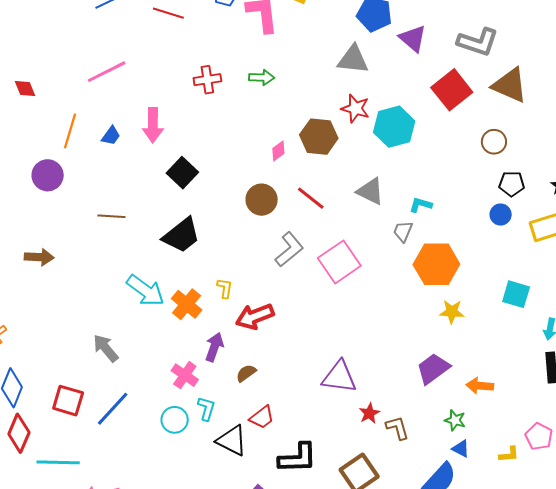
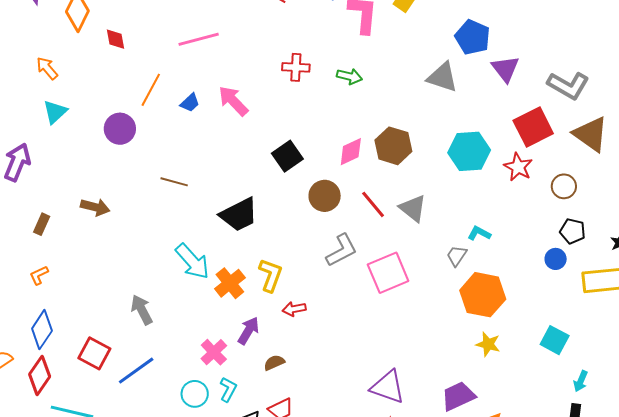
red star: (355, 109) -> (518, 167), moved
pink arrow: (153, 125) -> (233, 101), turned 124
pink diamond: (278, 151) -> (351, 152), size x1.4
black square: (182, 173) -> (287, 156), moved
gray triangle: (370, 191) -> (413, 208), moved
yellow L-shape: (225, 288) -> (271, 275), size x1.6
red arrow: (255, 316) -> (294, 309), size x0.6
purple triangle: (339, 377) -> (388, 387), moved

